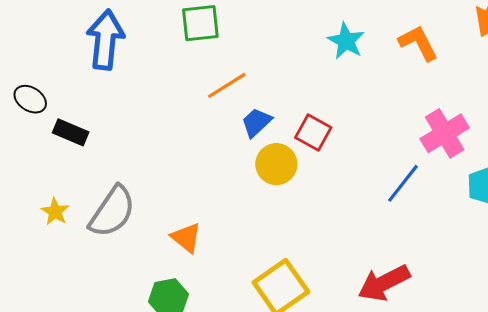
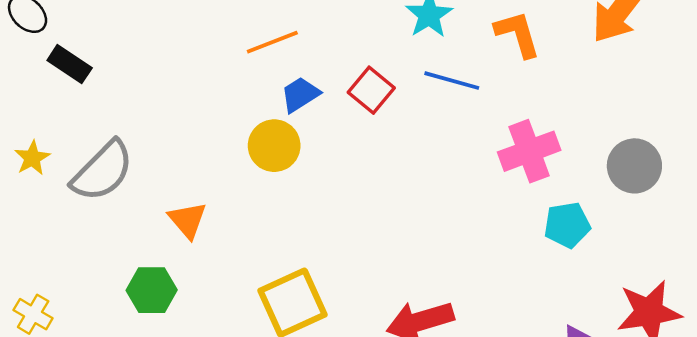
red square: (313, 132) -> (371, 90), moved
yellow circle: (276, 164) -> (274, 146), moved
blue line: (403, 183) -> (452, 81), moved, turned 57

